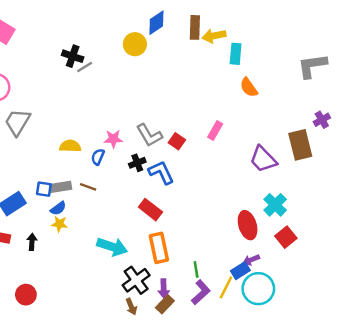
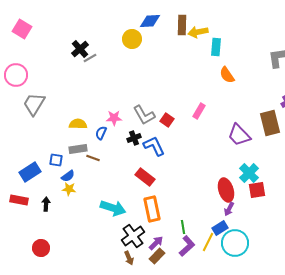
blue diamond: (156, 23) -> (150, 21), turned 30
black cross: (73, 56) -> (80, 49), turned 30
gray rectangle: (61, 187) -> (78, 149), moved
red square: (286, 237) -> (257, 190), moved, turned 30
purple arrow: (251, 260) -> (229, 209), moved, turned -40
purple arrow: (164, 289) -> (156, 243), turned -133

